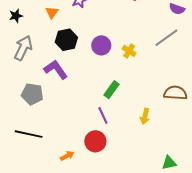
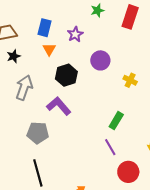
purple circle: (101, 45) -> (100, 60), moved
black line: (29, 134) -> (38, 173), turned 68
red circle: (95, 141) -> (128, 172), moved

